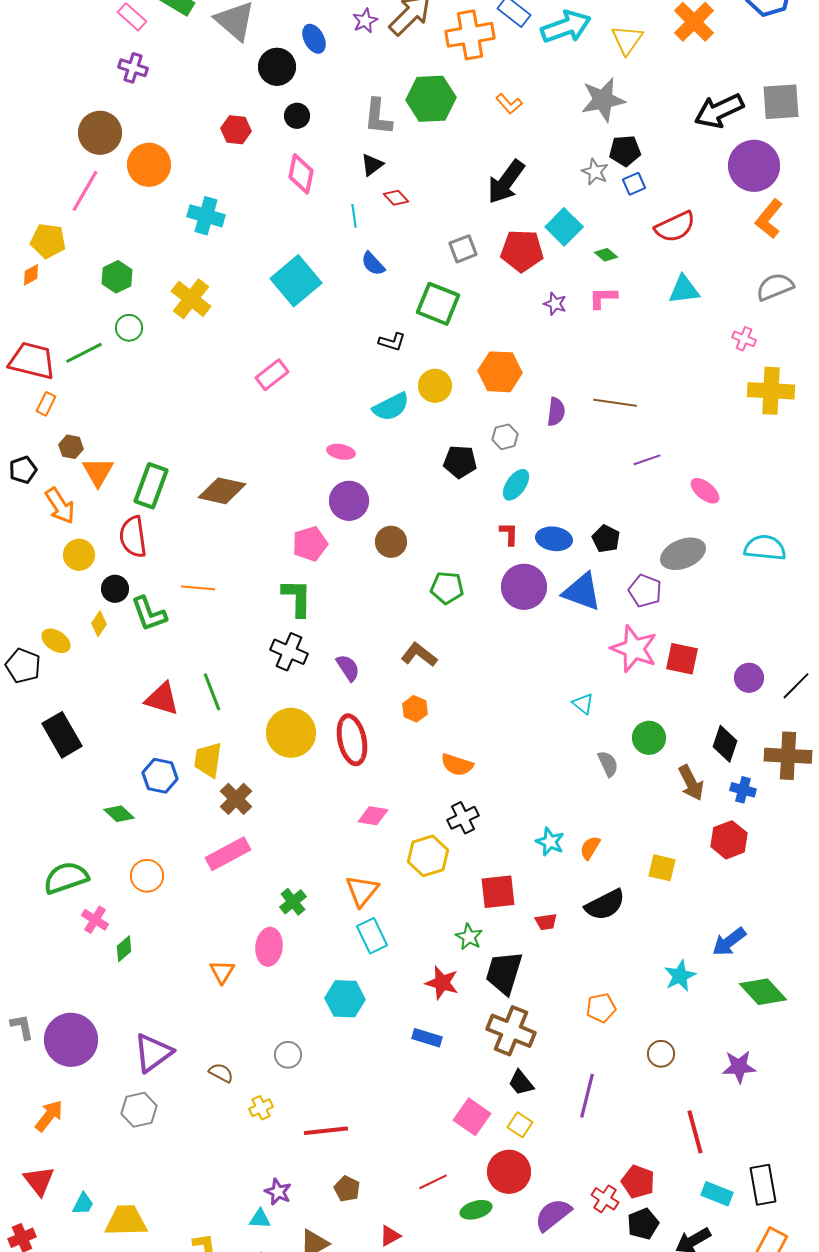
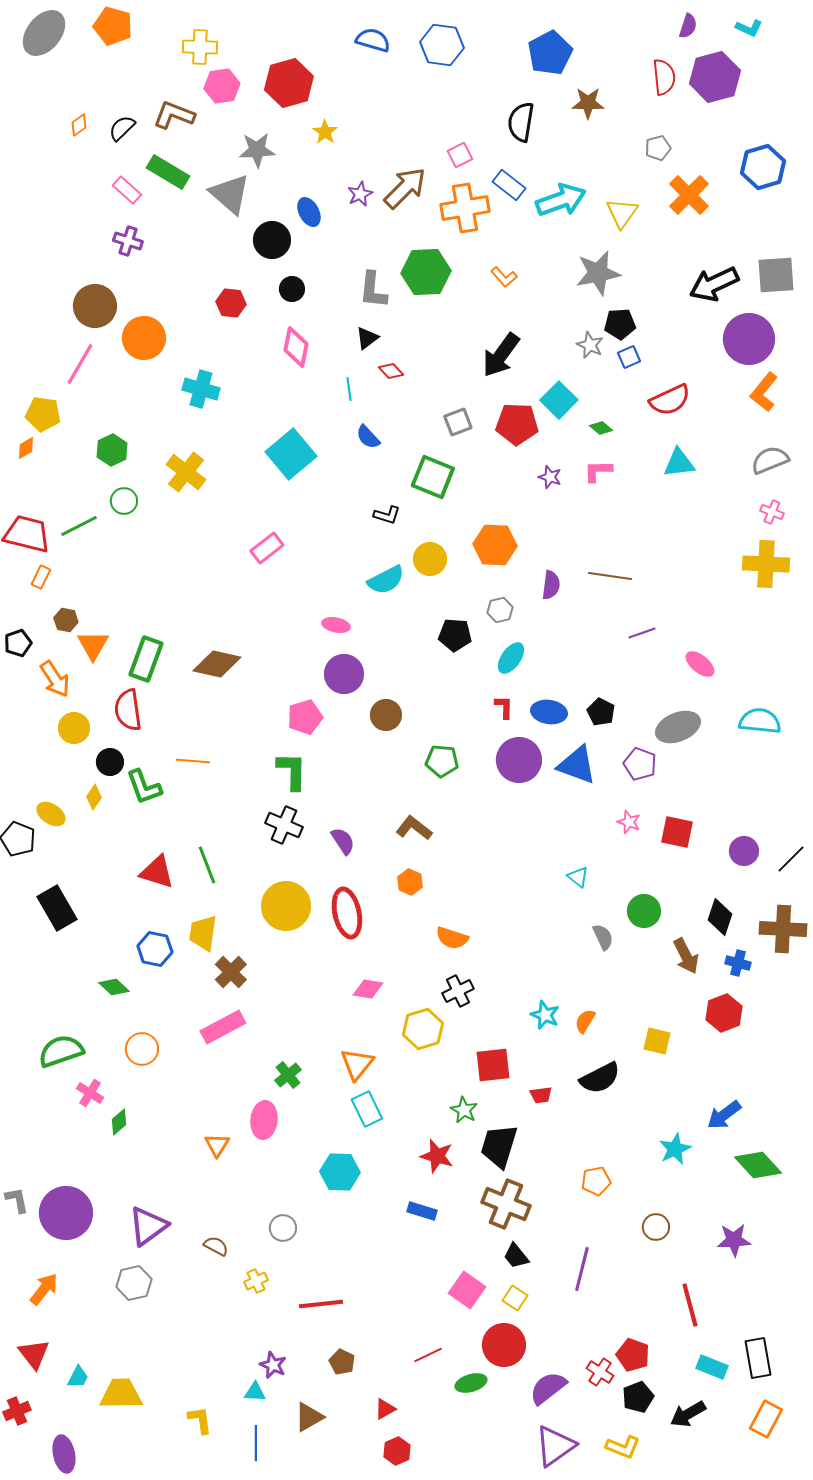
pink cross: (744, 339) -> (772, 512), moved
pink star: (634, 649) -> (629, 822), size x0.5

